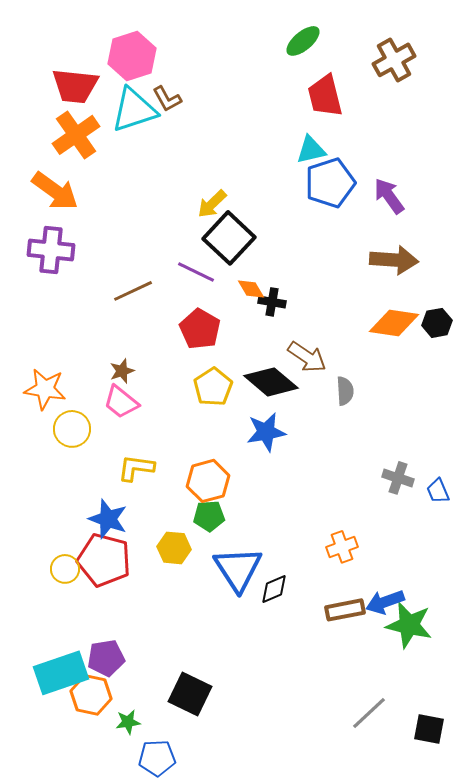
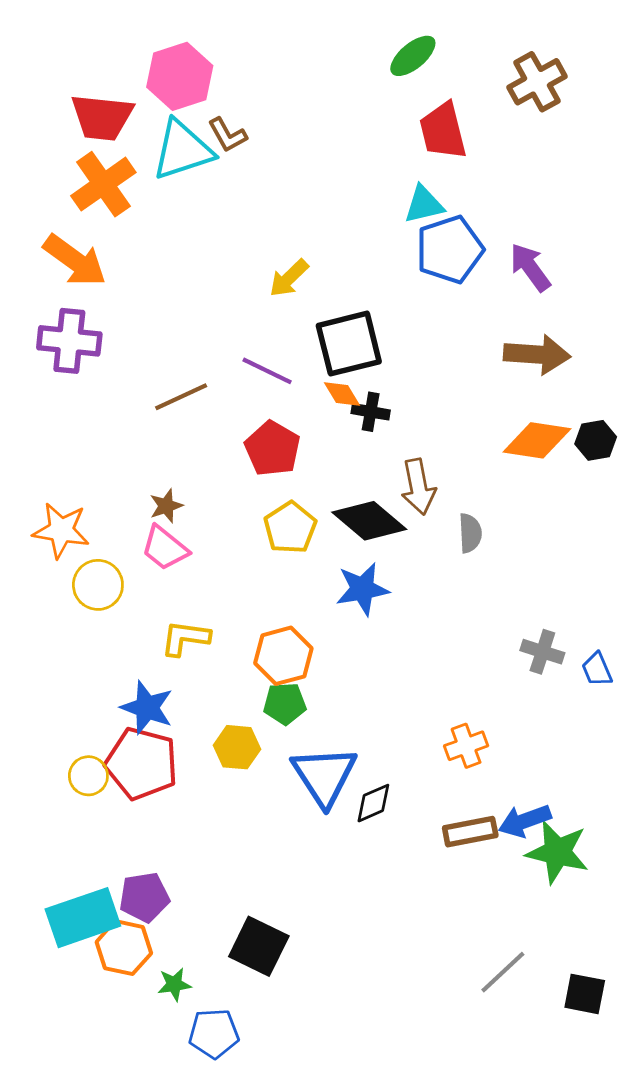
black square: (229, 238) -> (349, 344), moved, turned 33
brown arrow: (307, 357) -> (418, 487), turned 45

